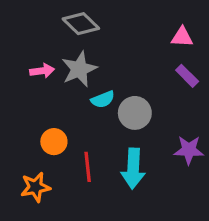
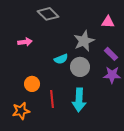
gray star: (79, 69) -> (84, 41), moved
purple rectangle: (187, 76) -> (111, 54), moved
purple star: (189, 150) -> (112, 75), moved

